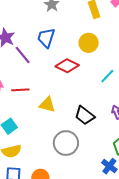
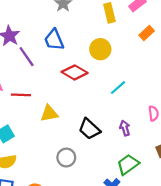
blue trapezoid: (46, 38) -> (54, 40), turned -45
yellow triangle: (47, 105) -> (49, 113), turned -30
gray circle: (66, 143) -> (66, 158), size x0.7

